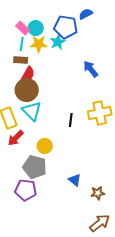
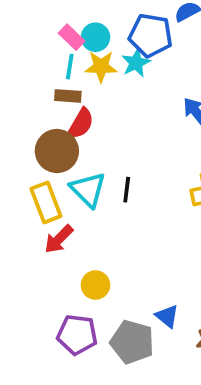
brown circle: (27, 90) -> (57, 151), moved
black line: (71, 120) -> (127, 190), moved
yellow circle: (45, 146) -> (95, 285), moved
gray pentagon: (35, 167) -> (132, 342), moved

